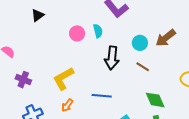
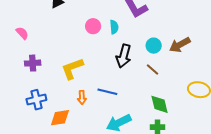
purple cross: (23, 80) -> (33, 63), turned -35
orange arrow: (67, 105) -> (82, 97), moved, turned -48

